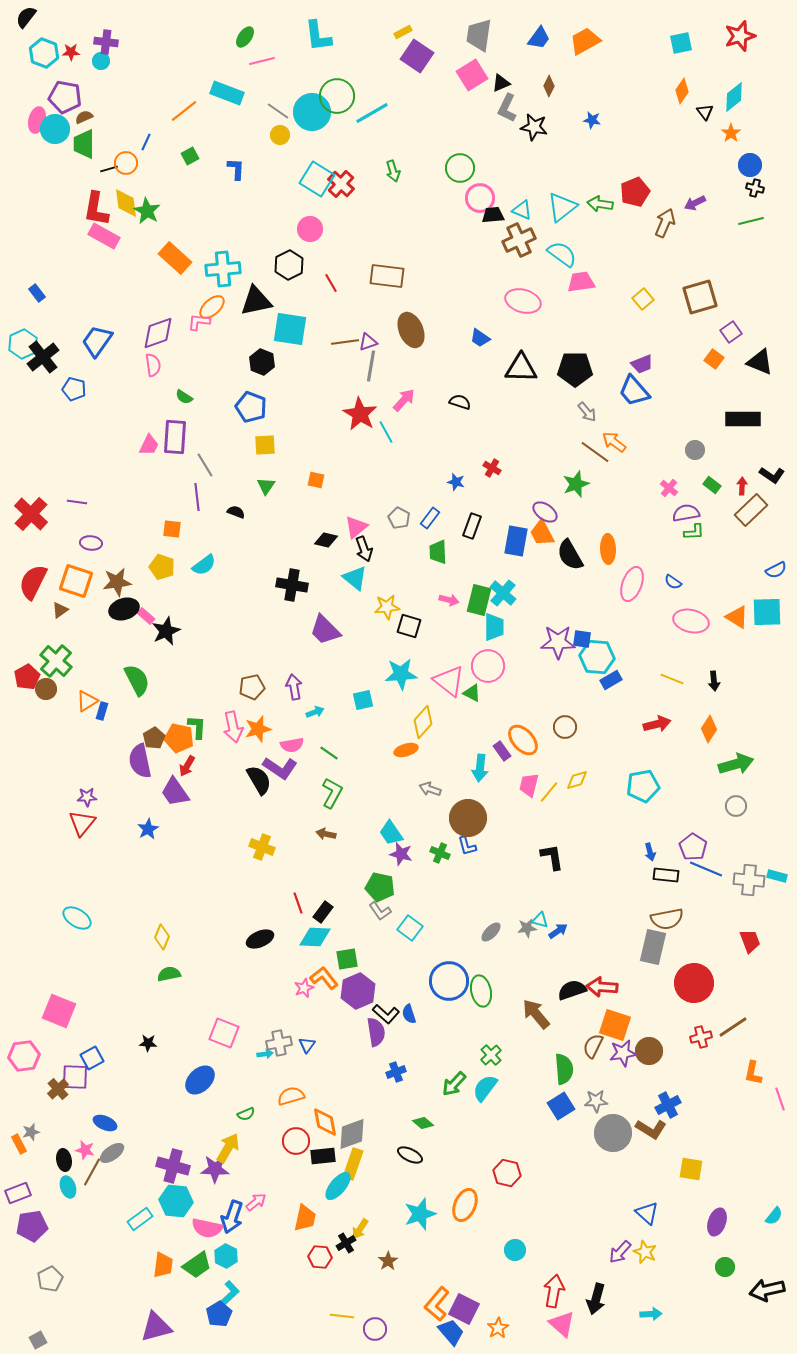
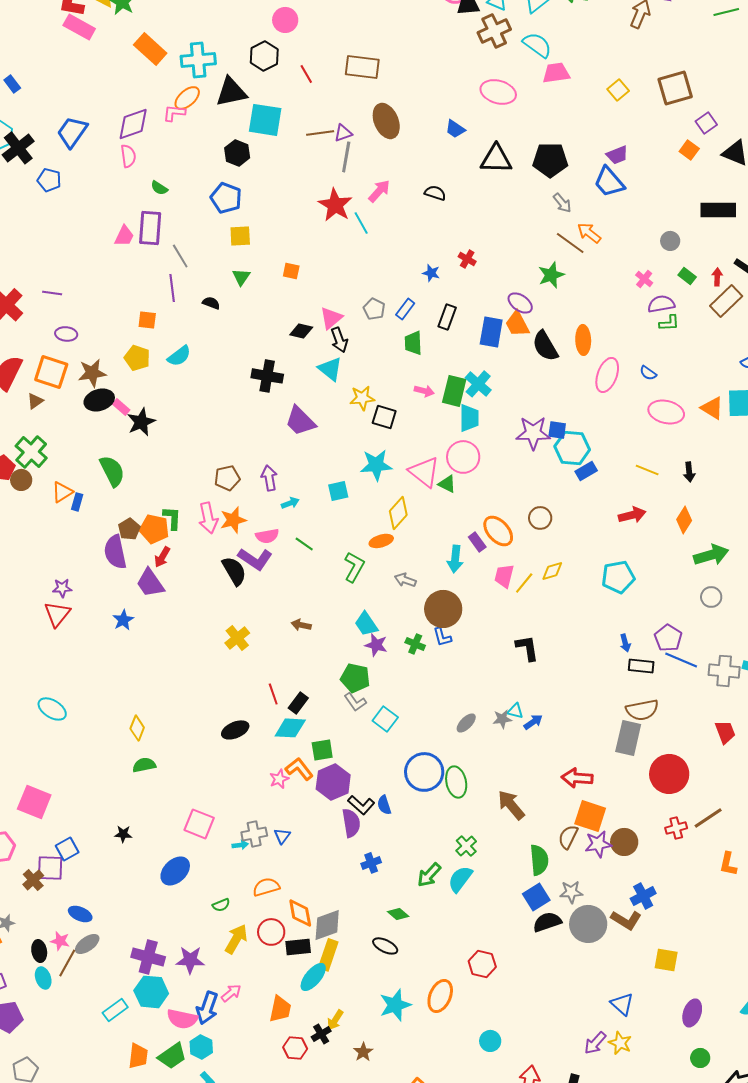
green L-shape: (332, 793) -> (354, 567), moved
yellow cross: (262, 847) -> (237, 638), turned 30
black semicircle: (572, 990) -> (547, 922), moved
yellow arrow: (228, 1148) -> (236, 939), moved

